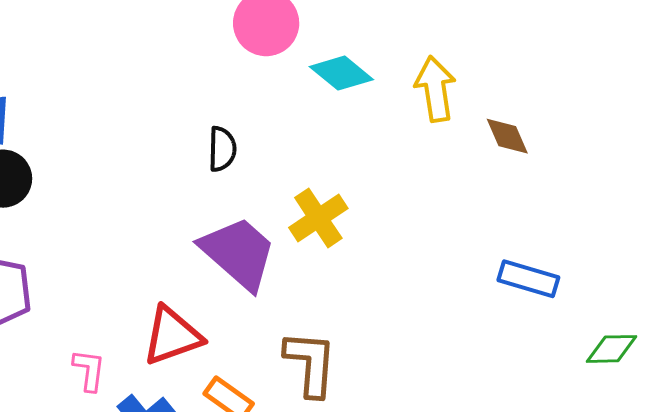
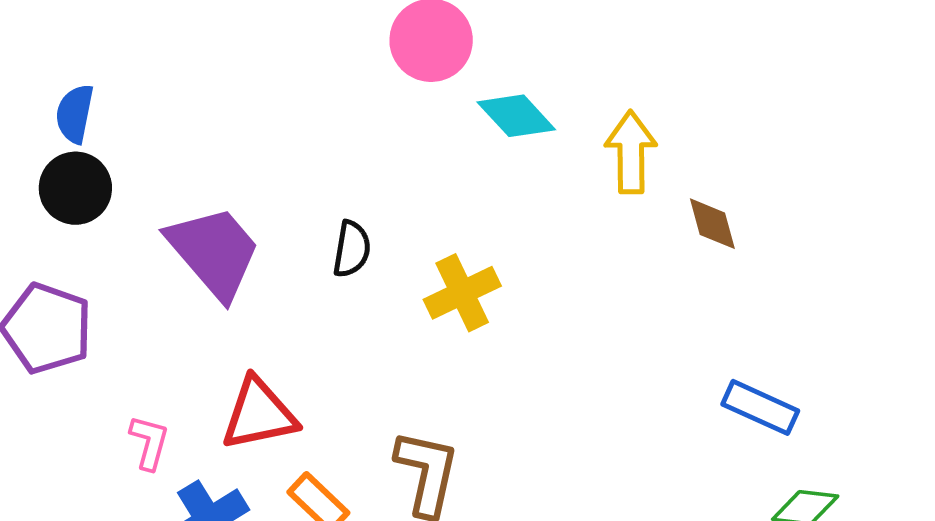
black semicircle: (222, 149) -> (352, 249), moved
purple trapezoid: (238, 253) -> (214, 252), moved
blue rectangle: (528, 279) -> (760, 407), moved

